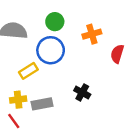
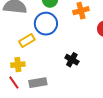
gray rectangle: (42, 104) -> (38, 83), moved

